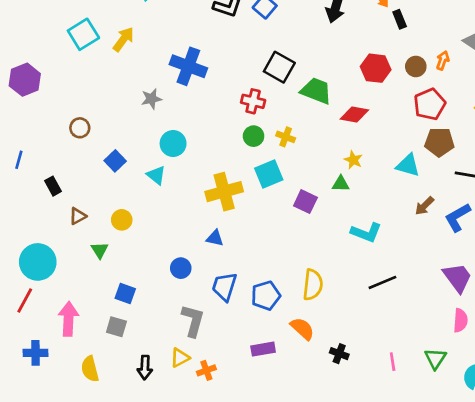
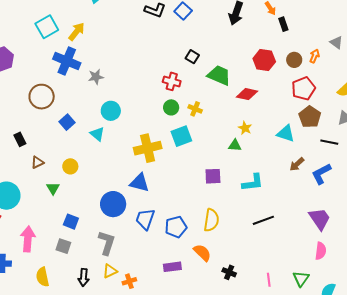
blue cross: (188, 66) -> (67, 61), moved
black square: (279, 67) -> (192, 57), size x0.6
brown circle: (80, 128) -> (42, 97), size x1.6
brown pentagon: (439, 142) -> (310, 117), turned 30
purple square: (305, 202) -> (213, 176), moved, turned -30
cyan L-shape: (366, 233) -> (253, 183), turned -30
blue triangle: (215, 238) -> (139, 183), size x1.5
blue circle: (181, 268) -> (113, 204), size x1.6
gray L-shape: (193, 321) -> (107, 243), moved

